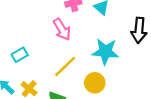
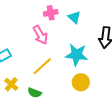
yellow circle: (95, 83) -> (81, 82), moved

